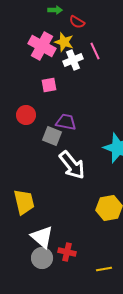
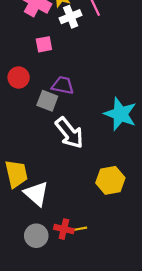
white triangle: (42, 237) -> (36, 194), moved
yellow line: (104, 269) -> (78, 229), moved

